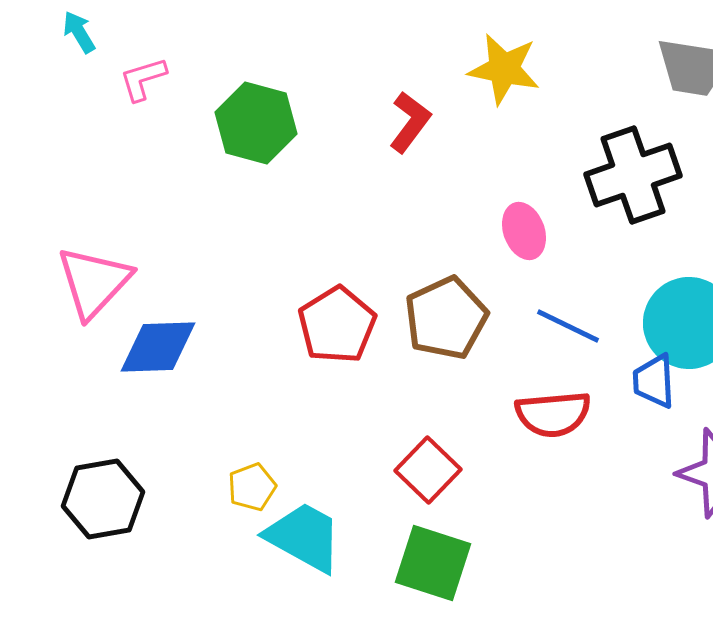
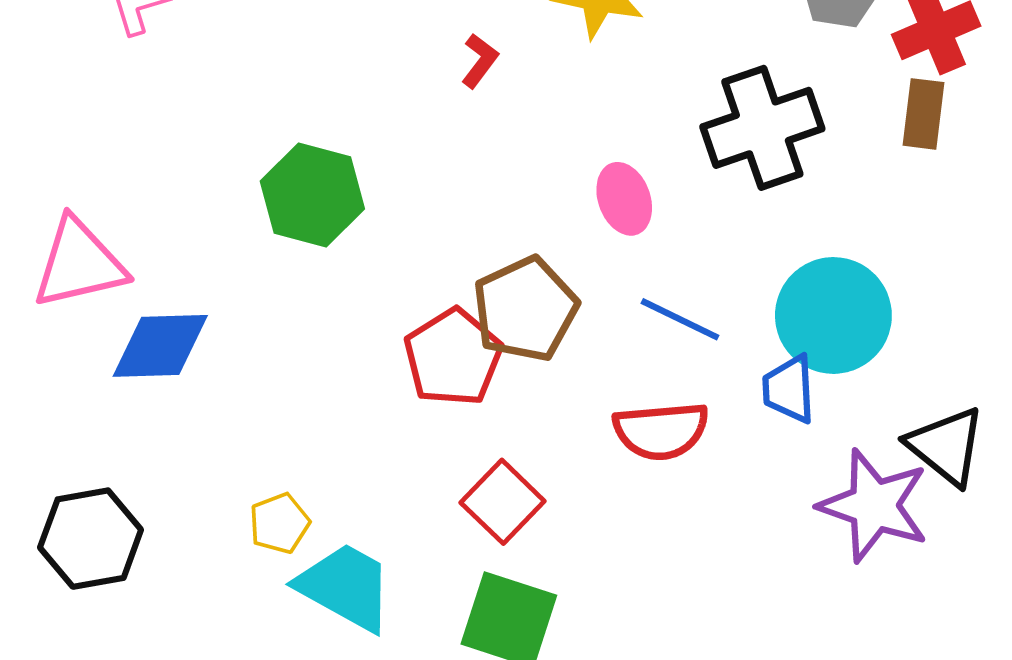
red L-shape: (410, 122) -> (480, 61), size x0.7
green hexagon: (256, 123) -> (312, 195), moved
pink triangle: (94, 282) -> (79, 263), turned 34
red pentagon: (337, 325) -> (453, 357), moved

